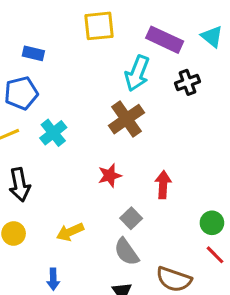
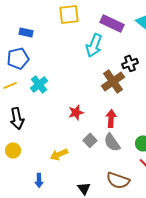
black cross: (188, 82) -> (130, 63), moved
brown cross: (126, 119) -> (113, 81), moved
yellow arrow: (70, 232) -> (59, 154), moved
gray semicircle: (126, 252) -> (112, 142), moved

